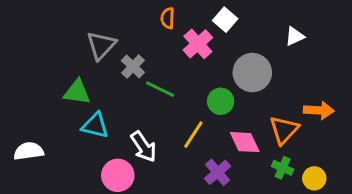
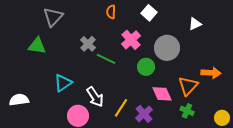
pink cross: (198, 44) -> (131, 40), moved
gray triangle: (101, 45) -> (53, 17), moved
green triangle: (77, 92) -> (37, 46), moved
cyan triangle: (95, 125) -> (63, 83), turned -48
yellow line: (193, 135) -> (121, 108), moved
yellow circle: (314, 178) -> (222, 118), moved

